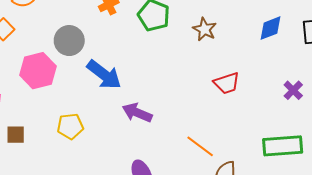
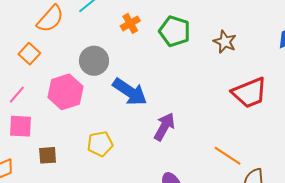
red trapezoid: (227, 83) -> (249, 93), size x1.4
purple arrow: (137, 113) -> (164, 127), turned 100

